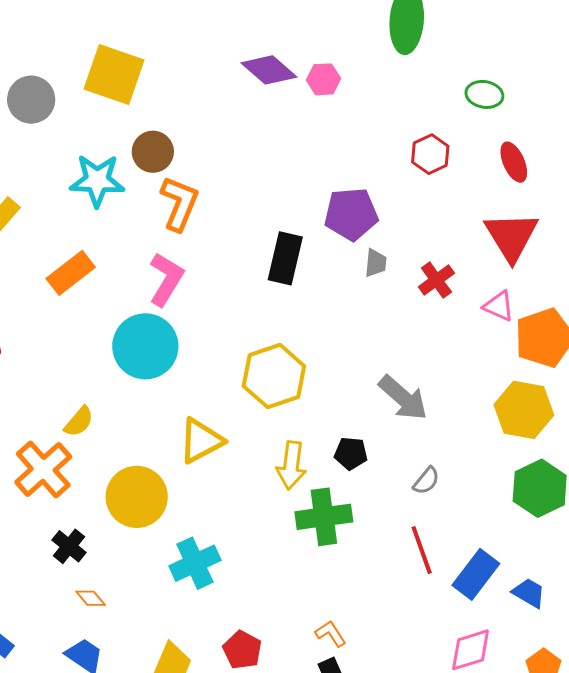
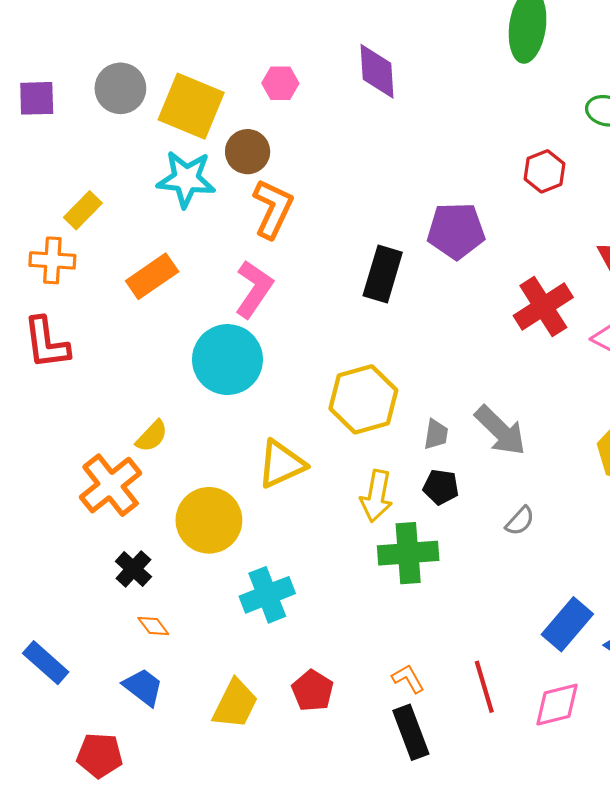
purple diamond: (269, 70) -> (377, 71), turned 42
yellow square: (114, 75) -> (191, 106), moved
pink hexagon: (324, 79) -> (280, 83), moved
gray trapezoid: (376, 263) -> (436, 434), moved
red cross: (436, 280) -> (543, 307), size x1.5
red line: (422, 550) -> (484, 687), moved

